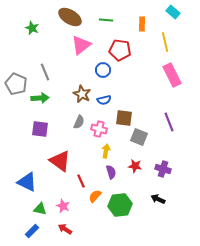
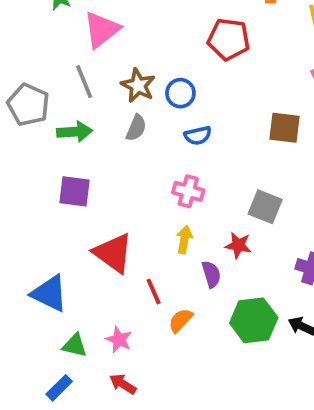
pink triangle: (81, 45) -> (102, 30), moved
blue circle: (103, 70) -> (180, 93), moved
brown star: (82, 94) -> (138, 85), moved
brown square: (124, 118) -> (284, 128), moved
gray semicircle: (79, 122) -> (136, 128), moved
yellow arrow: (106, 151) -> (184, 240), moved
red star: (135, 166) -> (238, 245), moved
green hexagon: (120, 205) -> (254, 320), moved

